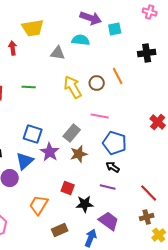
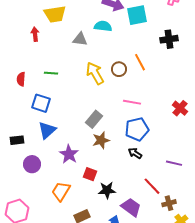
cyan square: (115, 29) -> (137, 15), size x1.5
pink line: (100, 116) -> (132, 102), moved
blue square: (33, 134) -> (41, 103), moved
blue pentagon: (115, 143) -> (137, 129), turned -30
purple star: (50, 152) -> (69, 154), moved
blue triangle: (25, 161) -> (47, 130), moved
purple line: (108, 187) -> (174, 163), moved
red line: (149, 193) -> (152, 186), moved

